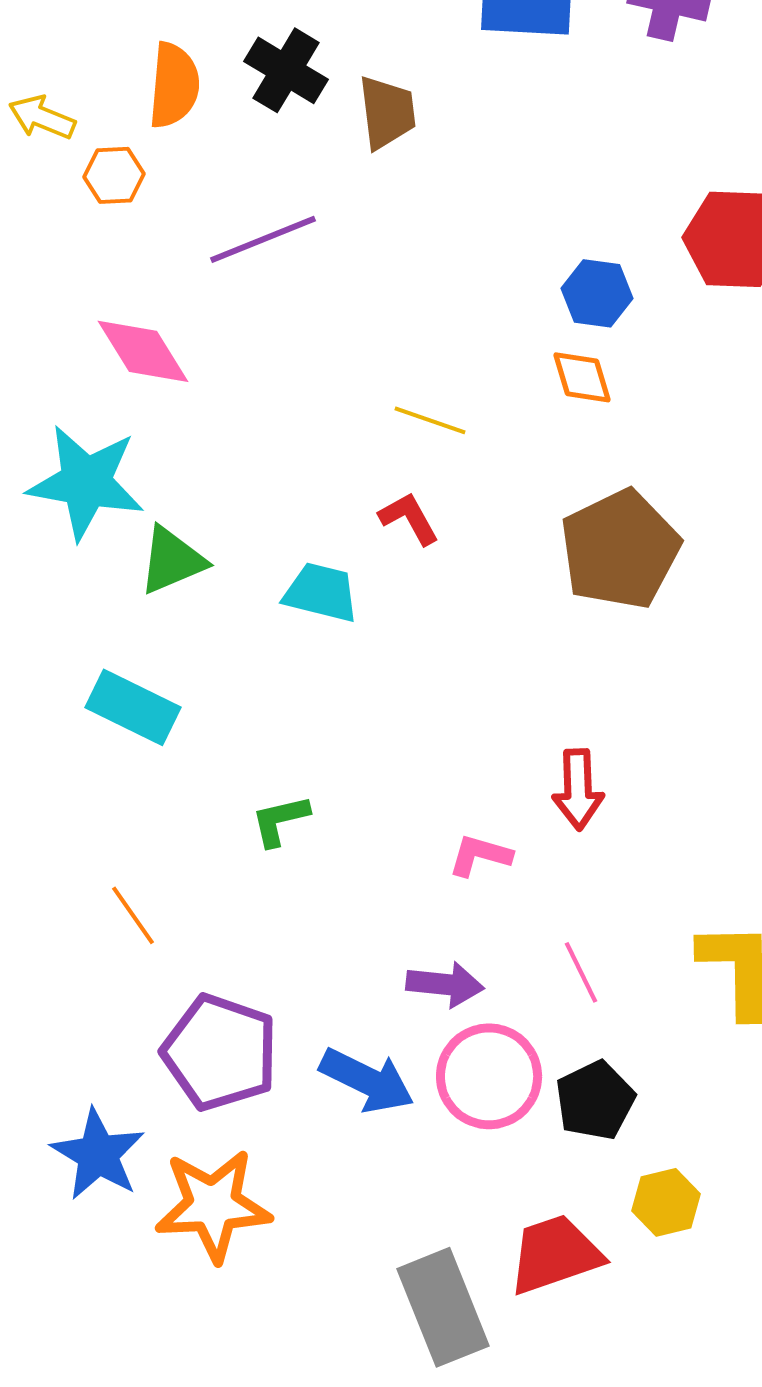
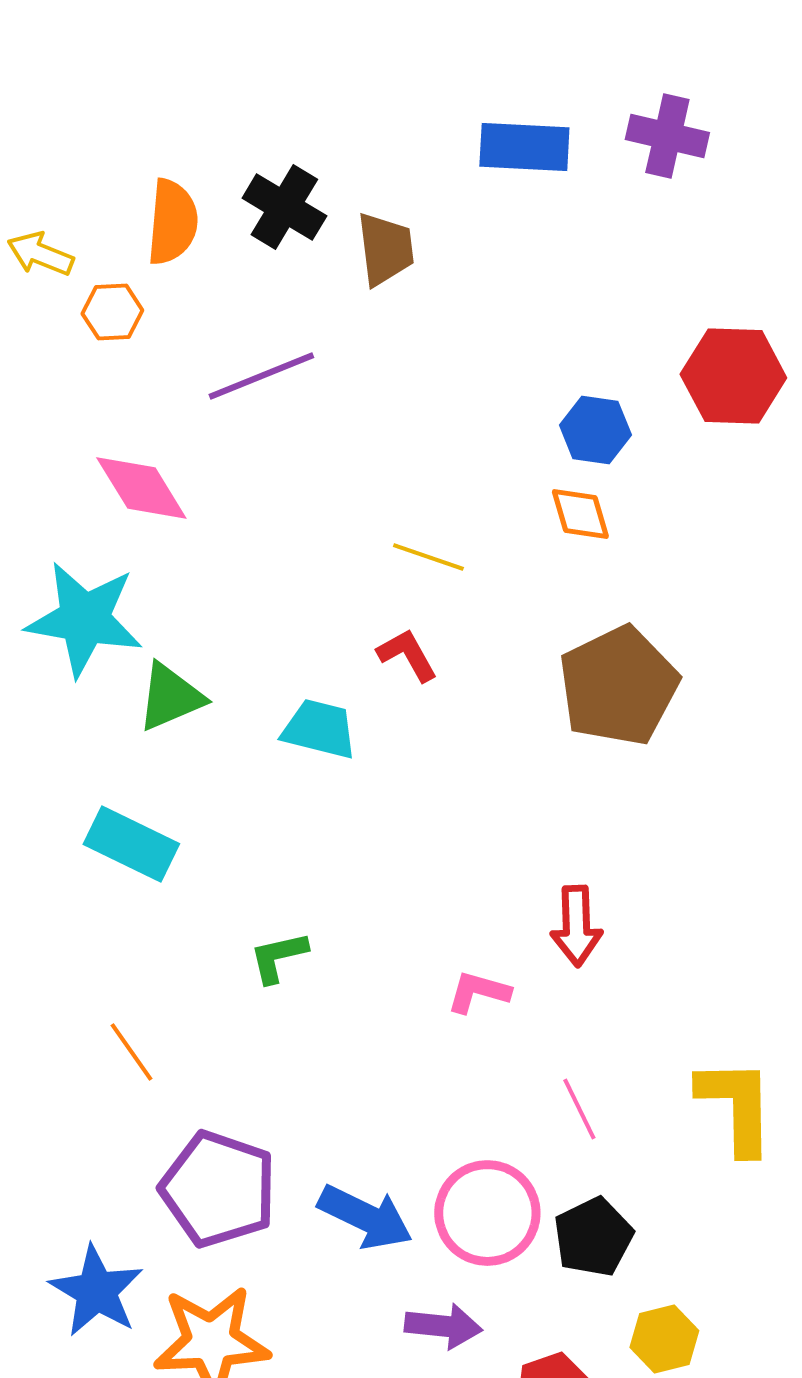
purple arrow: (445, 984) -> (443, 1326), moved

